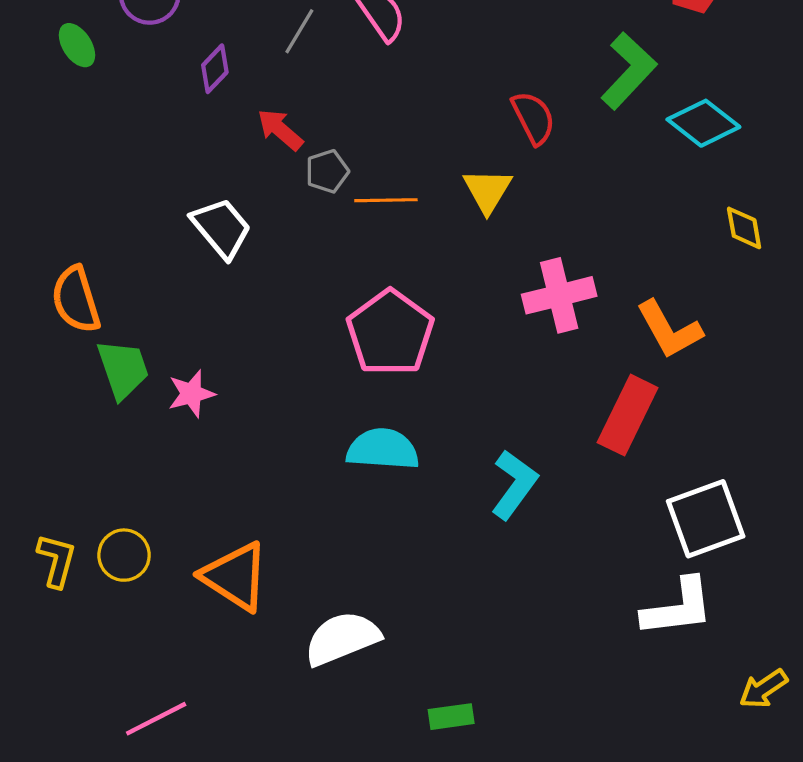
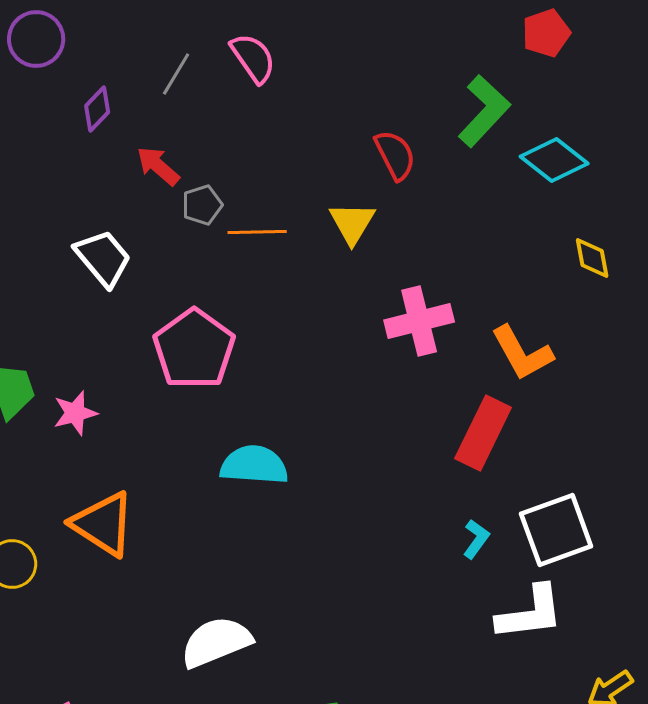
pink pentagon: (390, 333) -> (194, 349), moved
cyan L-shape: (514, 485) -> (476, 539), moved, size x0.6
orange triangle: (235, 576) -> (103, 524), moved

